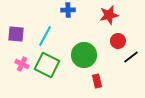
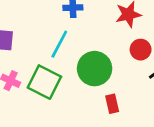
cyan line: (45, 36) -> (59, 44), moved

